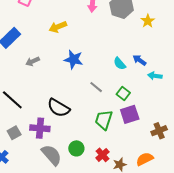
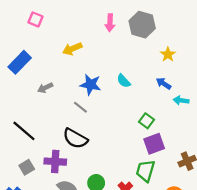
yellow star: (148, 21) -> (168, 54), moved
cyan semicircle: (120, 64) -> (124, 81), moved
gray line: (96, 87) -> (80, 107), moved
green trapezoid: (104, 120) -> (145, 171), moved

